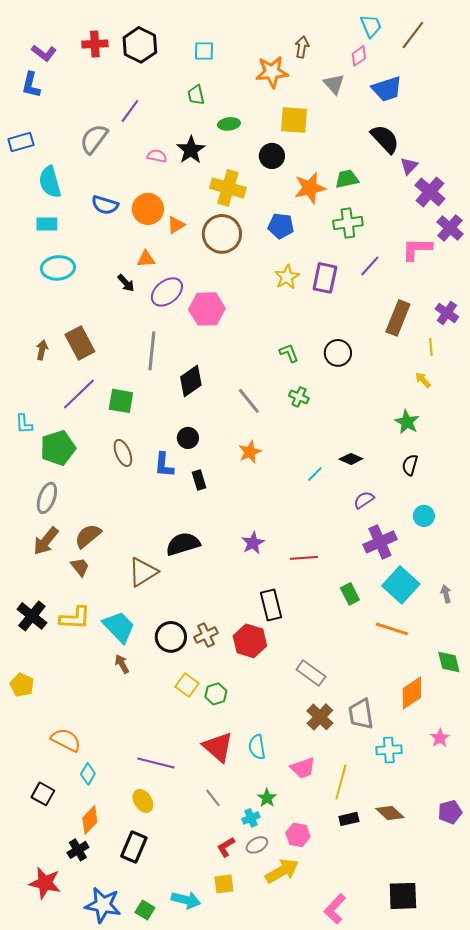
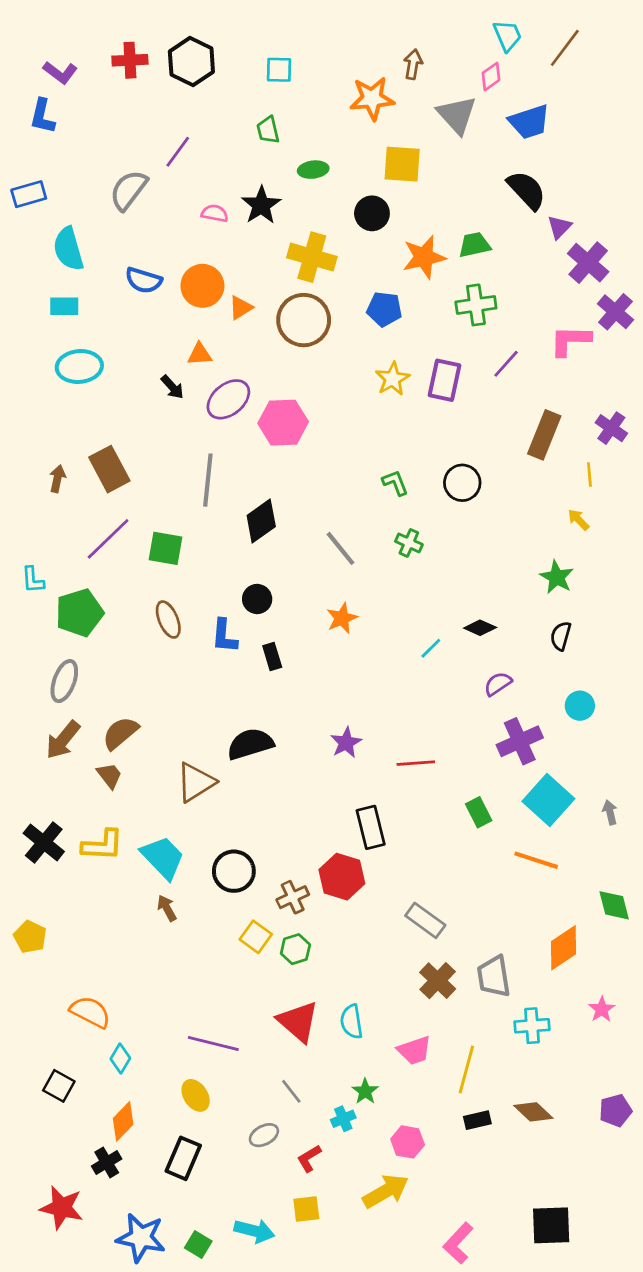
gray triangle: (334, 84) -> (457, 115), size x1.4
brown cross: (206, 635) -> (293, 897), moved
gray ellipse: (257, 845) -> (264, 1135), moved

